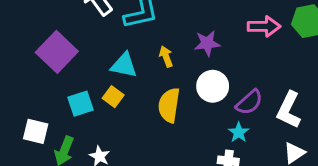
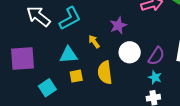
purple square: (57, 52) -> (23, 59), turned -32
yellow square: (113, 97) -> (76, 76), moved, turned -32

